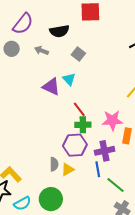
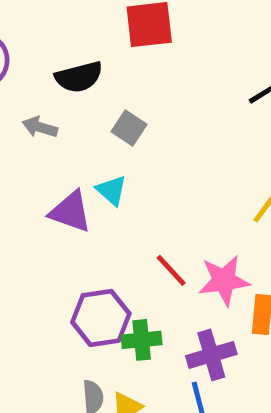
red line: (79, 109) -> (171, 270), moved
green cross: (83, 125) -> (142, 340), moved
purple hexagon: (75, 145) -> (101, 318), moved

